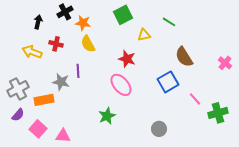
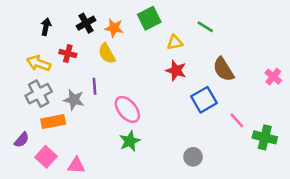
black cross: (65, 12) -> (86, 23), moved
orange star: (83, 23) -> (114, 28), moved
red star: (127, 59) -> (176, 71), moved
pink ellipse: (121, 85) -> (127, 109), moved
gray cross: (18, 89) -> (39, 94), moved
green cross: (218, 113) -> (265, 137), turned 30

